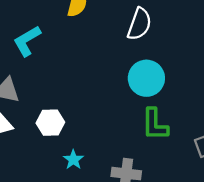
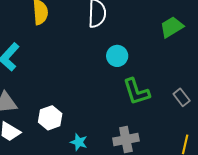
cyan circle: (146, 78) -> (117, 56), size x0.7

